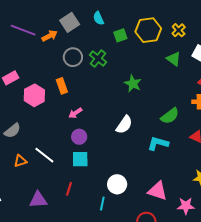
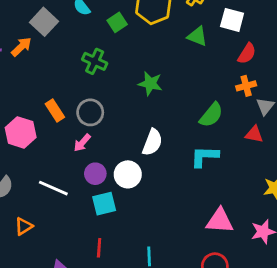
gray circle: (73, 57) -> (90, 112), moved
white line: (44, 155) -> (53, 188), moved
white circle: (117, 184) -> (128, 174), moved

